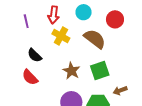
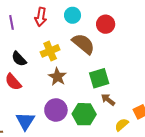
yellow cross: (61, 36) -> (50, 51), moved, turned 36
green square: (100, 70) -> (99, 78), moved
brown arrow: (120, 91) -> (108, 100), turned 56

